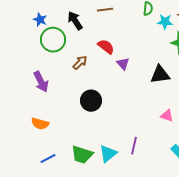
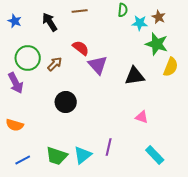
green circle: (53, 40) -> (28, 58), moved
purple triangle: (123, 64) -> (98, 65), size x1.5

